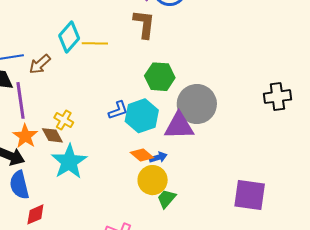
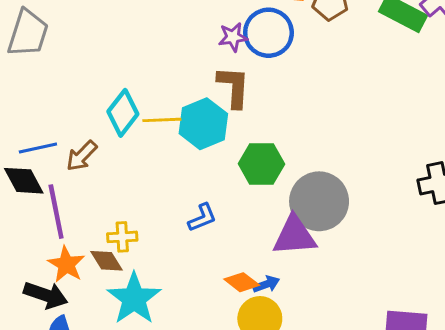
cyan hexagon: (142, 116) -> (203, 124), moved
yellow cross: (64, 120) -> (122, 237), turned -30

